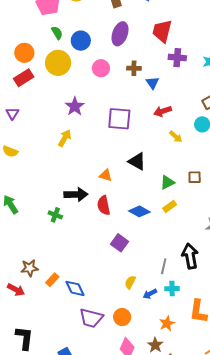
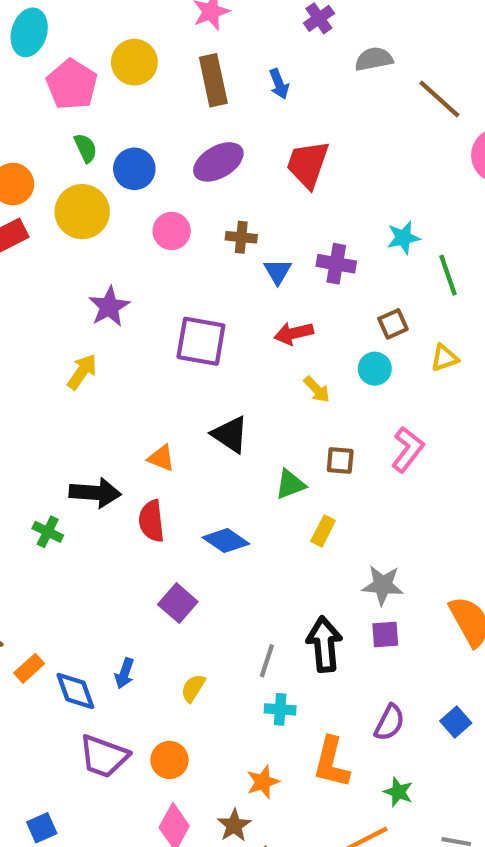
purple ellipse: (120, 34) -> (218, 162), turned 35
purple cross: (177, 58) -> (336, 264), moved
brown square: (195, 177) -> (340, 460), moved
yellow rectangle: (170, 206) -> (323, 531), moved, turned -32
blue arrow: (150, 294) -> (124, 673), moved, turned -48

